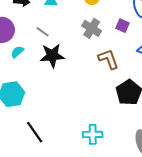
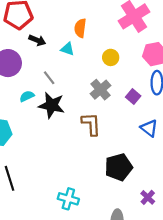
cyan semicircle: (17, 52) -> (27, 96), moved
brown L-shape: (108, 59) -> (91, 124), moved

